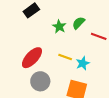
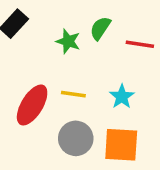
yellow line: (65, 57) -> (73, 94), moved
gray circle: (40, 81) -> (76, 138), moved

